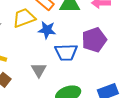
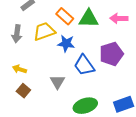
blue trapezoid: (66, 52) -> (84, 65), turned 55

